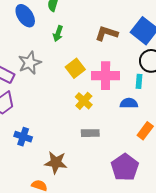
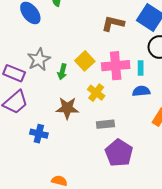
green arrow: (58, 34) -> (62, 72), moved
cyan rectangle: (139, 81) -> (141, 68), moved
brown star: (56, 163) -> (67, 108), moved
purple pentagon: (125, 167) -> (119, 153), moved

